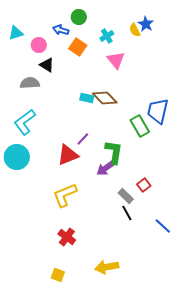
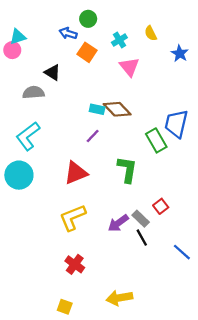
blue star: (146, 24) -> (180, 53), moved
pink circle: (39, 45) -> (12, 50), moved
purple line: (83, 139) -> (93, 136), moved
purple arrow: (106, 168) -> (118, 223), moved

